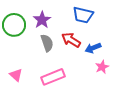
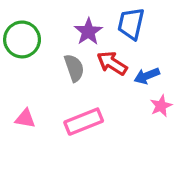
blue trapezoid: (83, 15) -> (131, 24), turned 90
purple star: (42, 20) -> (88, 32), moved
pink triangle: (16, 75) -> (25, 118), turned -32

